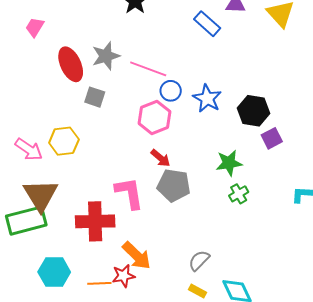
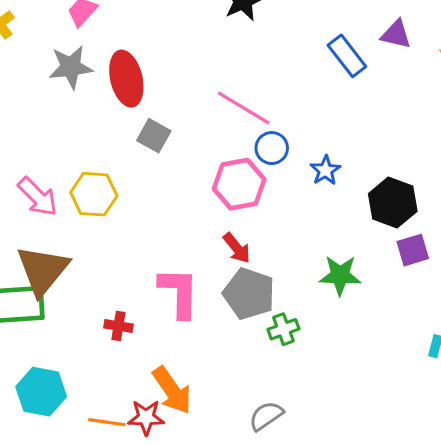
gray star: (106, 56) -> (71, 67), moved
blue star: (207, 98) -> (325, 170), size x0.7
green cross: (239, 194) -> (283, 329), moved
red cross: (95, 221) -> (118, 326), size x0.5

